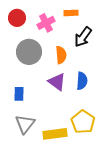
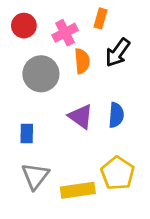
orange rectangle: (71, 13) -> (101, 18), turned -72
orange semicircle: (61, 55) -> (82, 61), moved

